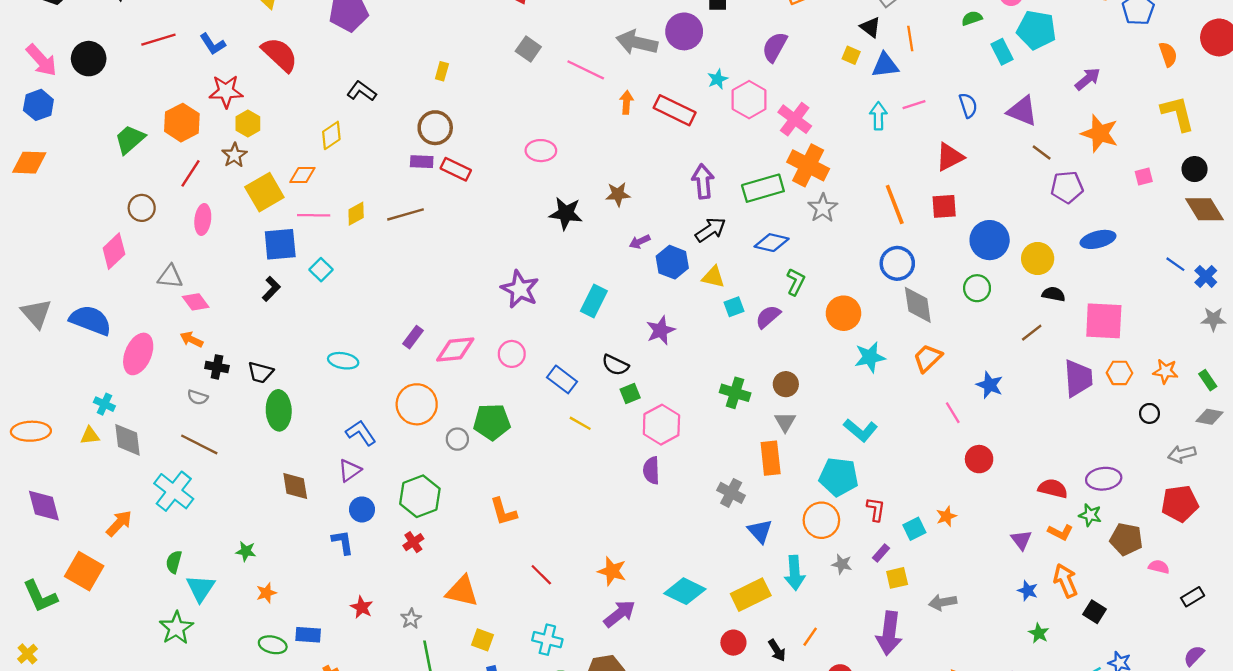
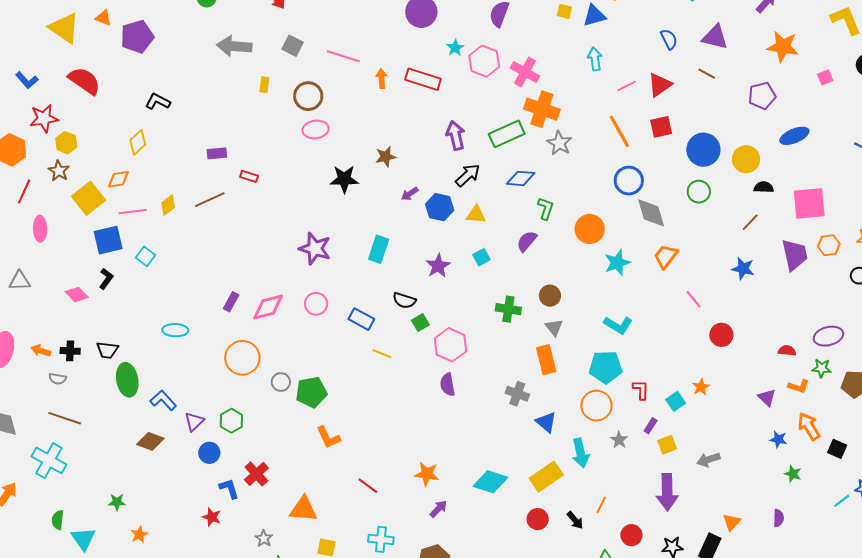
gray arrow: (637, 42) -> (234, 46), moved
yellow rectangle: (442, 71) -> (264, 85), moved
pink line: (914, 105) -> (627, 86), moved
brown circle: (435, 128) -> (308, 96), moved
brown line: (1042, 153) -> (707, 74), moved
red rectangle: (456, 169) -> (249, 176), moved, size x0.7
pink diamond: (196, 302) -> (77, 295), moved
cyan square: (734, 307) -> (481, 257), moved
orange arrow: (191, 339) -> (41, 351), moved
blue star: (990, 385) -> (743, 269), moved
green pentagon: (492, 422) -> (311, 392), moved
blue L-shape: (361, 433) -> (163, 400), moved
brown diamond: (295, 486) -> (150, 441), turned -52
red semicircle: (1053, 489) -> (787, 351), size x0.7
green hexagon: (420, 496) -> (231, 421), moved, size x0.7
blue L-shape: (343, 542) -> (229, 489), moved
red cross: (413, 542) -> (256, 474), size x1.4
gray star: (842, 564) -> (619, 440), turned 30
red star: (362, 607) -> (212, 517), moved
purple arrow: (620, 614) -> (438, 509), size x0.7

